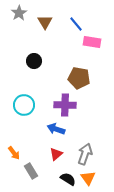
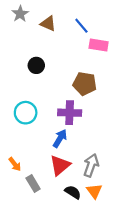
brown triangle: (45, 22) -> (48, 24), turned -35
blue arrow: (56, 129) -> (60, 138), turned 102
red triangle: (56, 154) -> (60, 165), size x1.5

